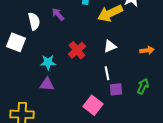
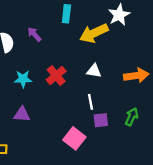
white triangle: (110, 46) -> (94, 71), turned 32
orange arrow: (147, 50) -> (136, 76), size x1.5
cyan star: (48, 62) -> (23, 79), moved

